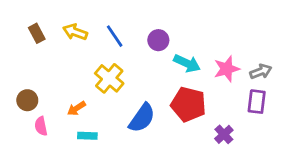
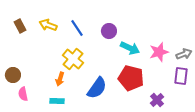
orange arrow: (76, 108) -> (60, 79), moved, turned -40

